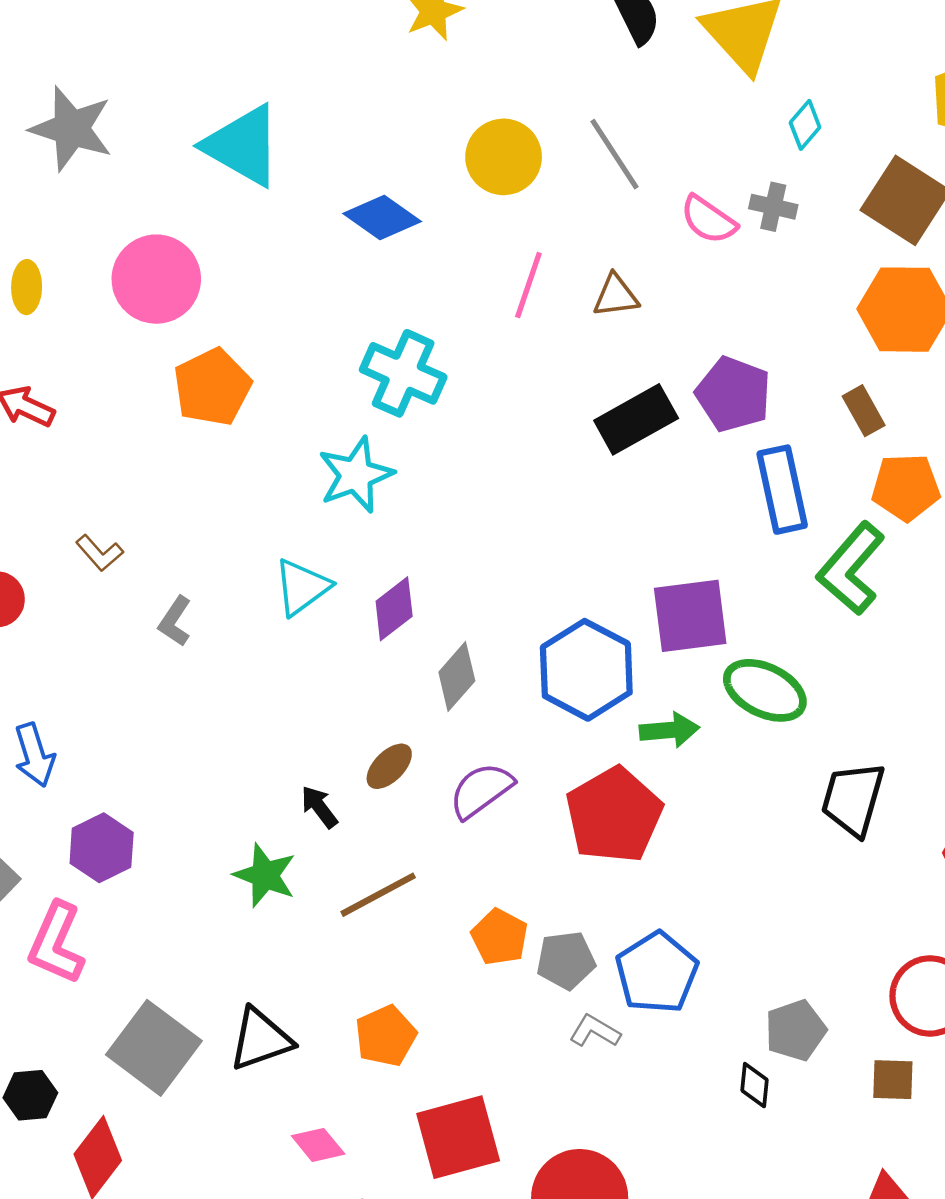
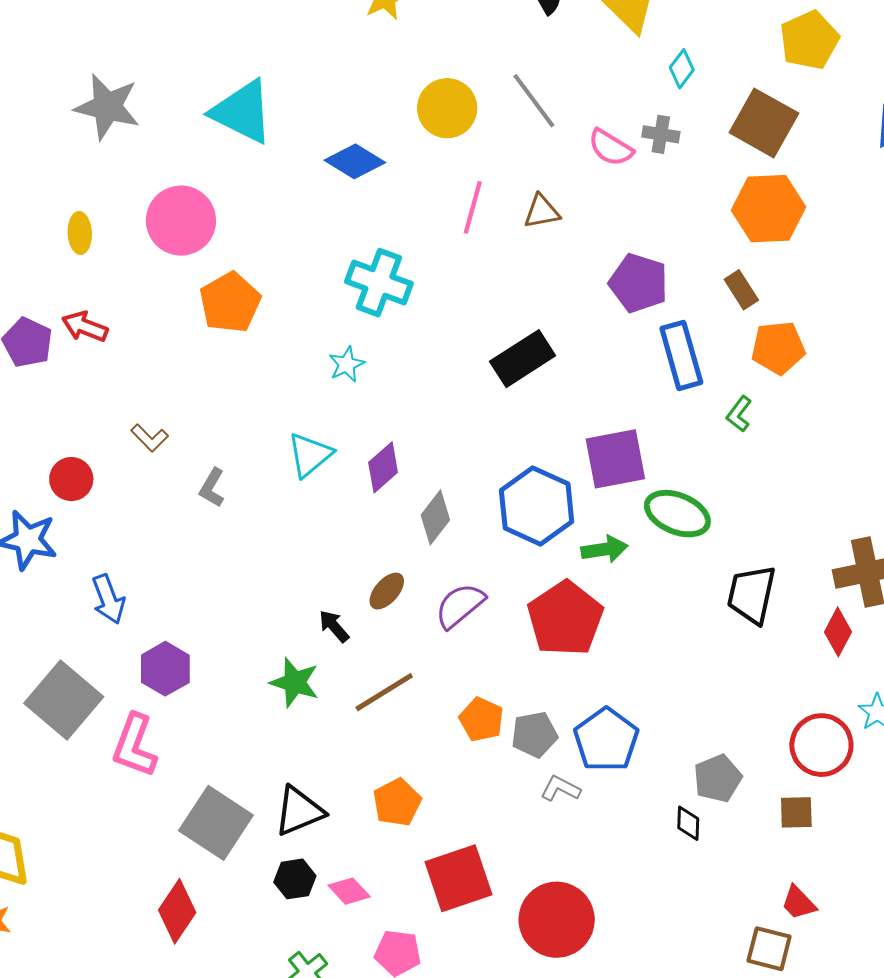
black rectangle: (636, 419) -> (523, 359), moved
cyan star: (356, 475) -> (347, 364), size x0.6
green L-shape: (851, 568) -> (739, 414), size x0.5
black hexagon: (30, 1095) -> (295, 879), moved

